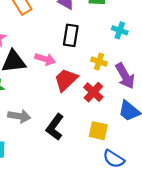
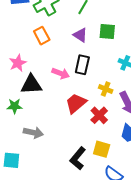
pink arrow: (45, 59) -> (61, 73), moved
black L-shape: (55, 127) -> (78, 158), moved

